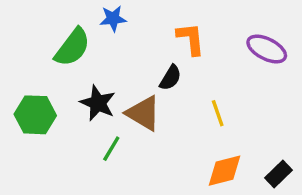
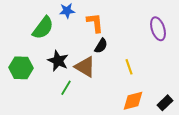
orange L-shape: (191, 39) -> (95, 23), moved
purple ellipse: (267, 49) -> (158, 29), turned 45

